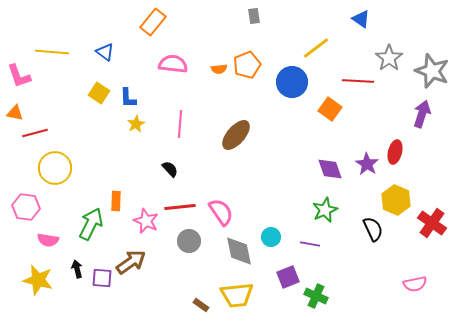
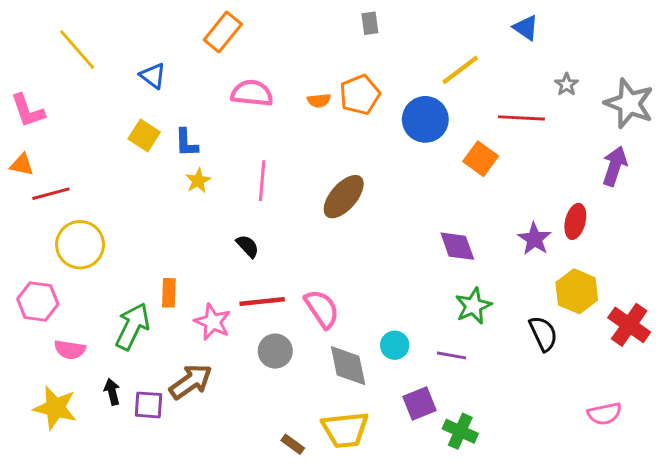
yellow line: (52, 52) -> (77, 49), moved, turned 44
gray star: (389, 58) -> (567, 84), size x0.6
purple diamond: (330, 169) -> (457, 246), moved

